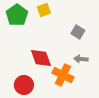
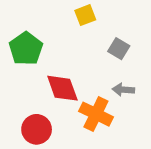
yellow square: (44, 10) -> (85, 15), moved
green pentagon: (17, 15) -> (26, 49), moved

